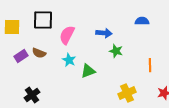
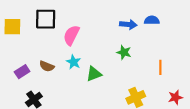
blue arrow: (104, 33) -> (128, 24), moved
brown semicircle: (39, 53) -> (47, 66), moved
purple rectangle: (21, 56) -> (22, 72), moved

